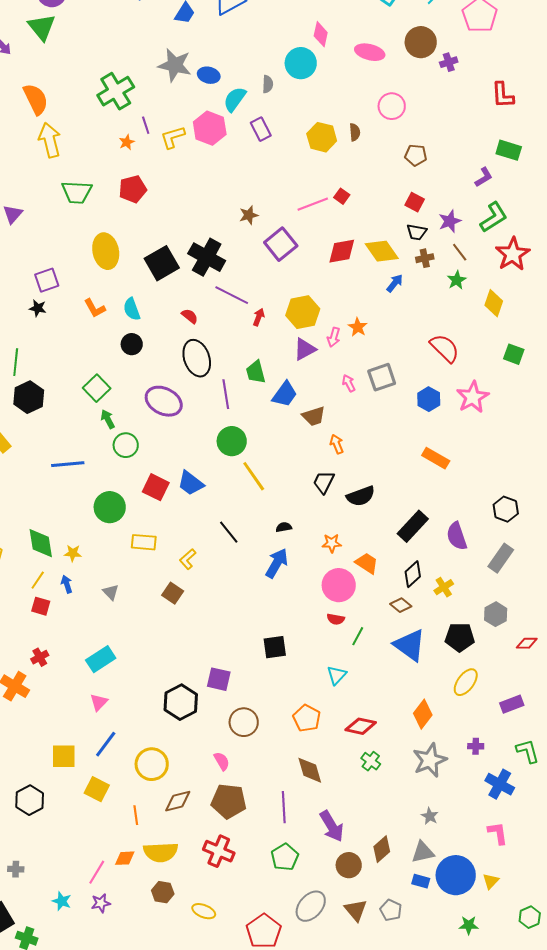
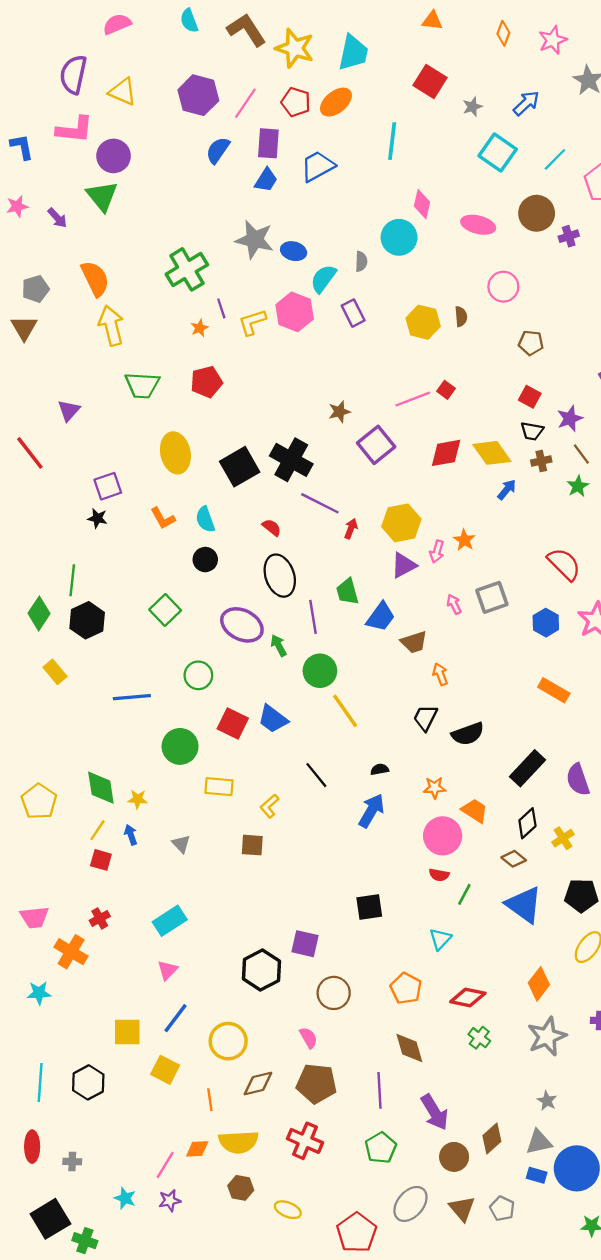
green arrow: (108, 419) -> (279, 646), moved
brown square: (173, 593) -> (252, 845), turned -30

